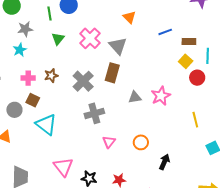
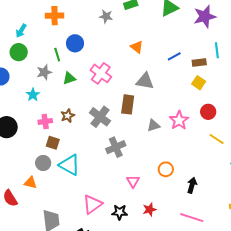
gray star: (25, 29) -> (44, 72), moved
green triangle: (58, 39) -> (69, 78), turned 40
gray triangle: (118, 46) -> (145, 81), moved, turned -30
cyan line: (208, 56) -> (217, 50), moved
red circle: (197, 78) -> (208, 112), moved
gray circle: (14, 110) -> (43, 163), moved
yellow line: (195, 120) -> (217, 139), turned -35
pink triangle: (109, 142) -> (133, 181), moved
pink triangle: (63, 167) -> (92, 204), turned 40

